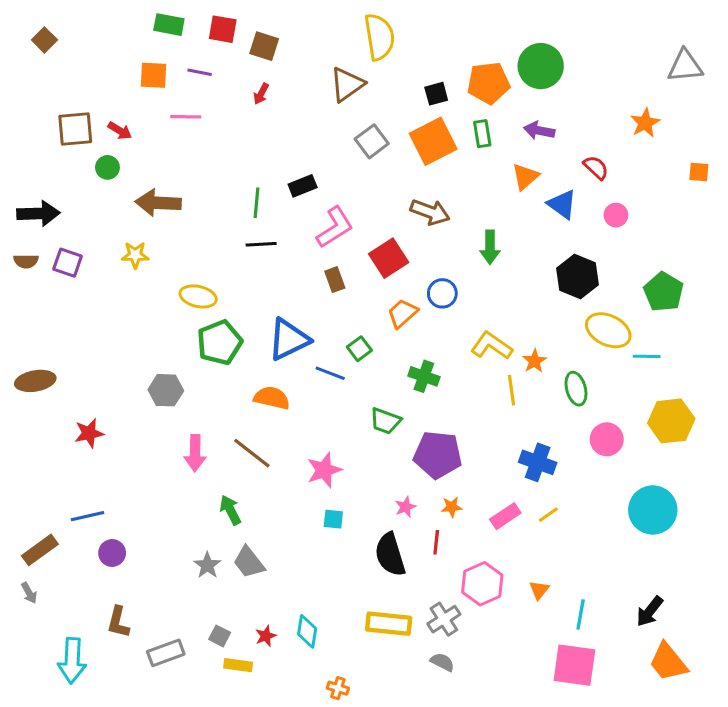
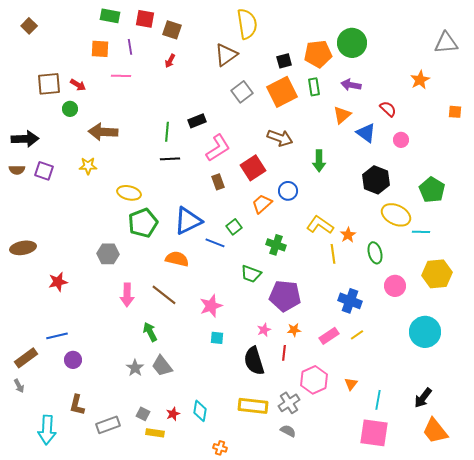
purple line: (200, 72) -> (130, 47), turned 70

